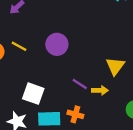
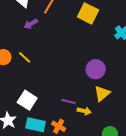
purple circle: (57, 44) -> (96, 69), moved
purple line: (80, 84) -> (68, 101), turned -32

